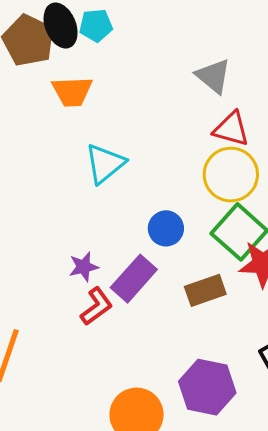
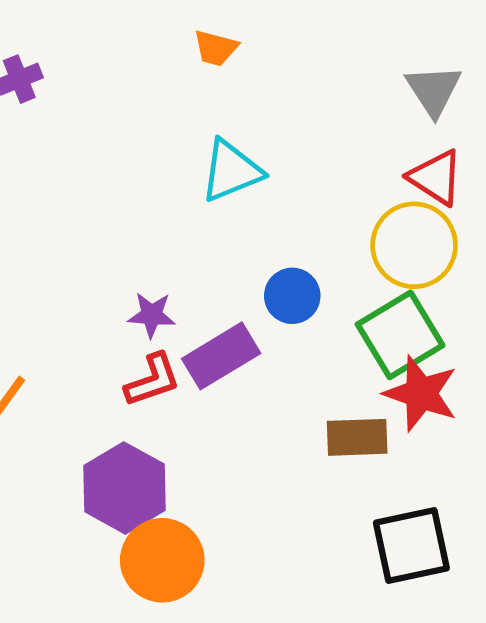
orange trapezoid: (72, 92) -> (216, 48), size x0.7
brown rectangle: (205, 290) -> (357, 437), moved
purple hexagon: (207, 387) -> (125, 488), moved

